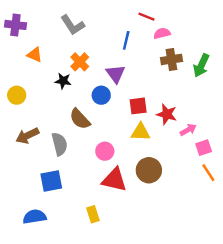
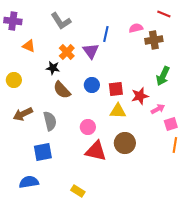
red line: (146, 17) -> (164, 14), moved
brown cross: (171, 59) -> (154, 40), moved
green arrow: (201, 65) -> (163, 76), moved
purple triangle: (116, 74) -> (91, 51), moved
blue circle: (101, 95) -> (92, 85), moved
red star: (167, 114) -> (140, 96), turned -30
brown semicircle: (80, 119) -> (62, 90), moved
orange line: (208, 173) -> (175, 145), turned 42
yellow rectangle: (93, 214) -> (78, 191), moved, turned -40

